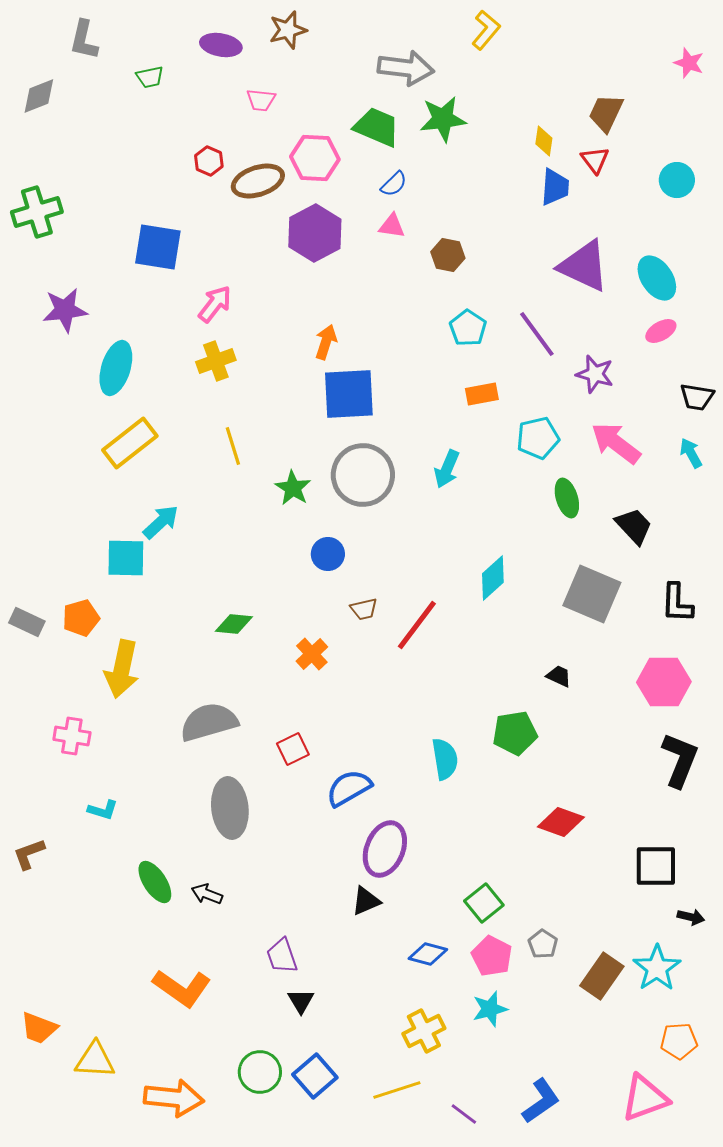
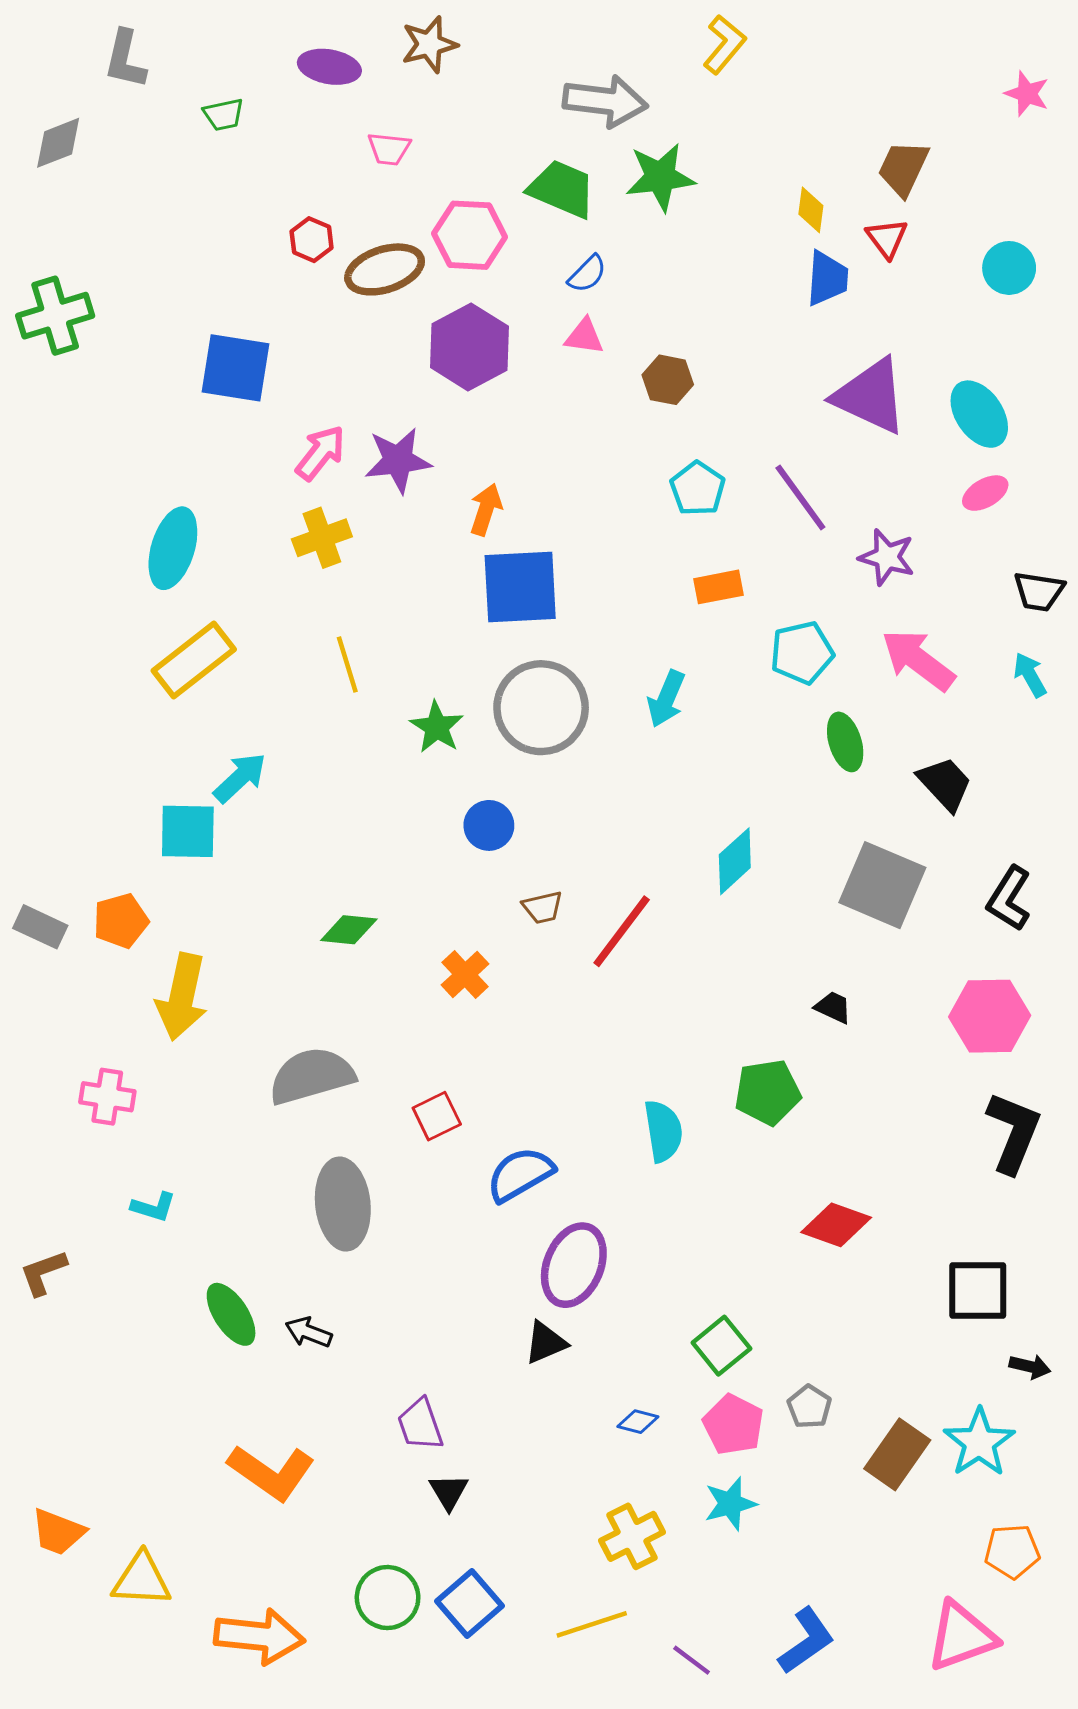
purple star: (65, 310) -> (398, 460), moved
black L-shape: (677, 603) -> (1009, 898), turned 30
blue diamond: (428, 954) -> (638, 1422), size x0.7

